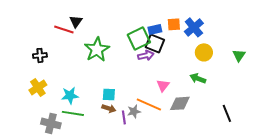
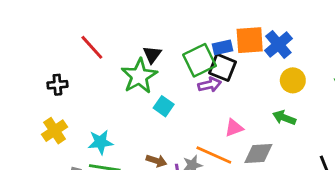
black triangle: (76, 21) -> (152, 55), moved
orange square: (174, 24) -> (250, 40), size x1.5
red line: (64, 29) -> (92, 47), turned 30
pink triangle: (163, 85) -> (234, 128), turned 32
cyan square: (109, 94) -> (164, 106), moved, turned 32

